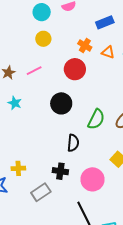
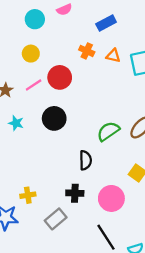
yellow circle: (43, 39) -> (31, 54), moved
red circle: (75, 69) -> (60, 77), moved
black circle: (61, 103) -> (54, 118), moved
green semicircle: (96, 119) -> (108, 131), turned -145

